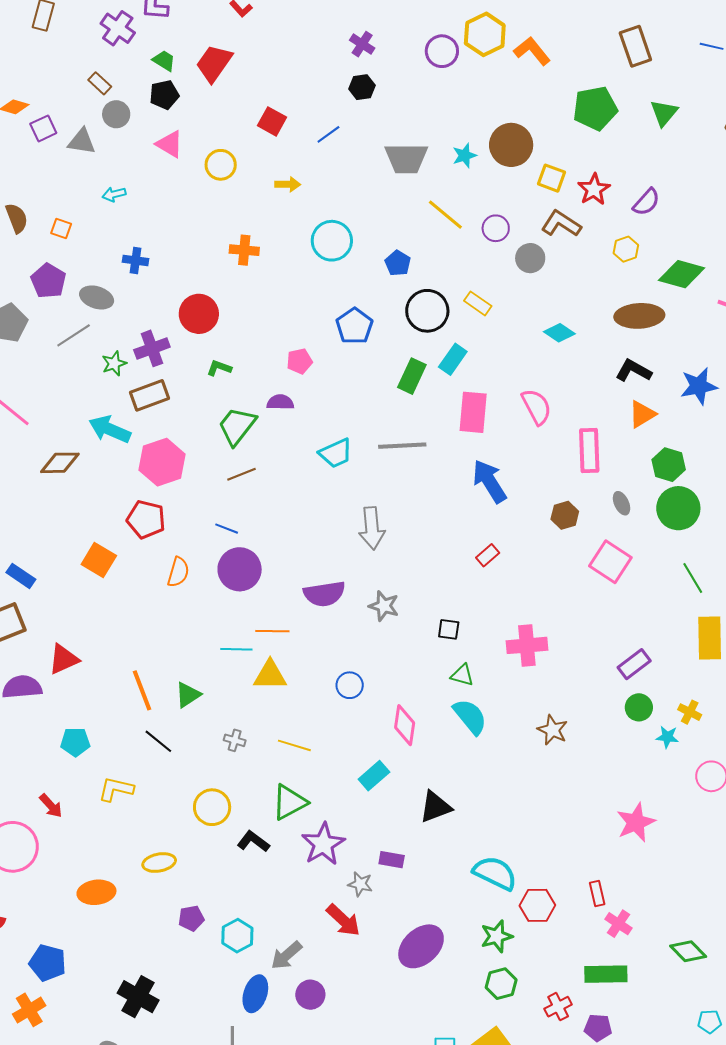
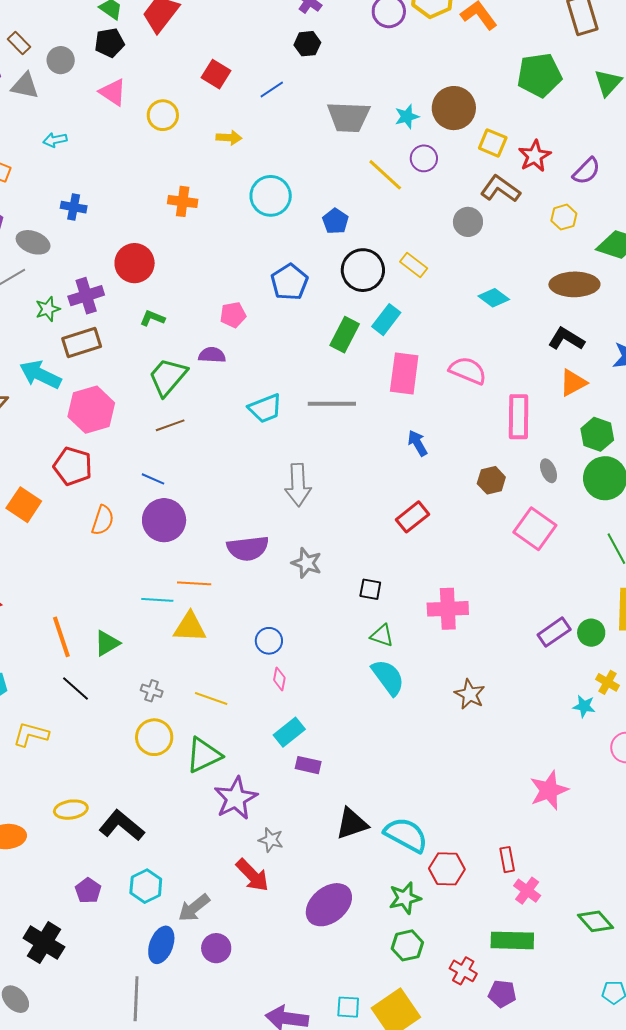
brown rectangle: (100, 83) -> (19, 43), moved
purple circle: (496, 228) -> (424, 158), moved
pink semicircle: (536, 407) -> (468, 371), turned -42
blue arrow: (489, 481) -> (418, 443), size x0.6
red rectangle: (488, 555) -> (412, 517), size x1.4
green circle: (639, 707) -> (591, 633), moved
pink diamond: (405, 725) -> (279, 679), moved, size x0.6
yellow circle: (212, 807) -> (154, 737), moved
black triangle: (435, 807) -> (352, 824), moved
black L-shape: (253, 841) -> (122, 825), moved, size x1.4
purple rectangle: (392, 860) -> (308, 765), moved
purple pentagon: (191, 918) -> (88, 891), moved, turned -30
red cross: (558, 1007) -> (463, 971), turned -36

